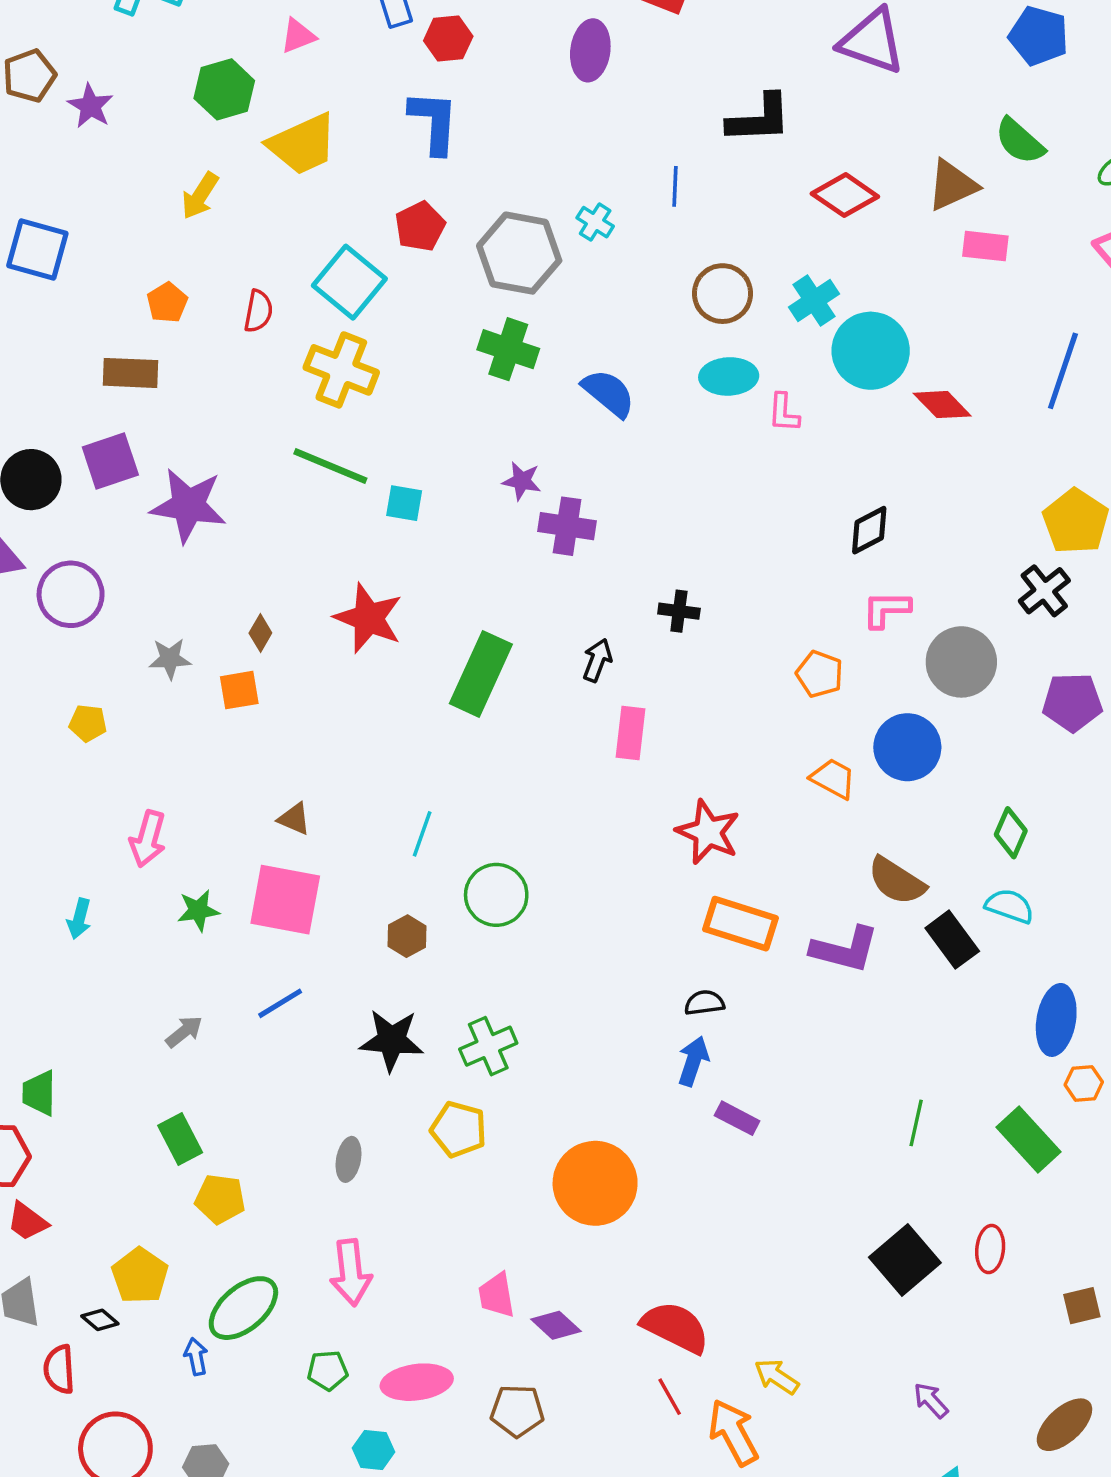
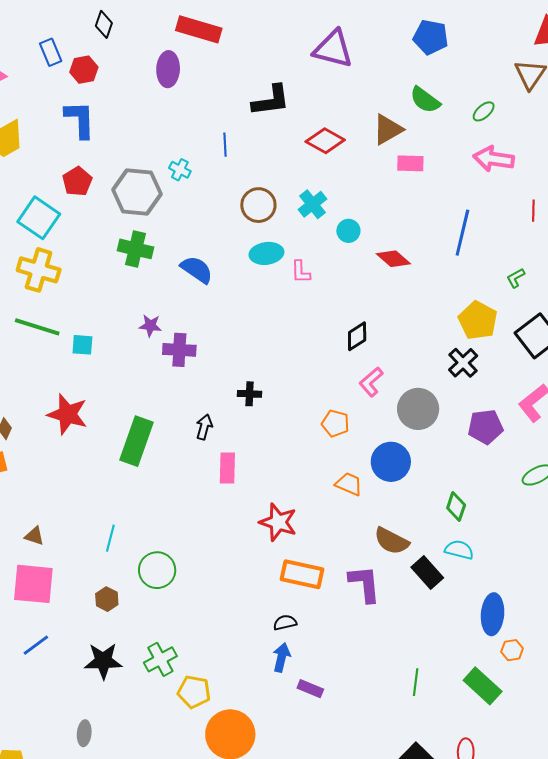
cyan circle: (871, 351) -> (348, 231), size x0.5
pink L-shape: (886, 609) -> (371, 382), turned -36
purple L-shape: (845, 949) -> (365, 584), turned -105
yellow pentagon: (459, 1129) -> (194, 692), moved

